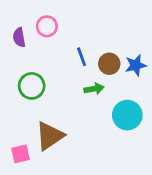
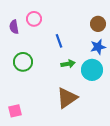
brown circle: (109, 64) -> (98, 24), moved
cyan circle: (127, 115) -> (92, 70), moved
brown triangle: (50, 136) -> (67, 98), moved

